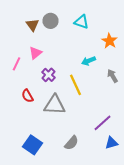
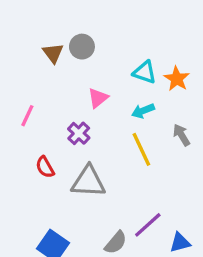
cyan triangle: (82, 22) -> (145, 72), moved
pink triangle: (36, 53) -> (98, 98), moved
yellow line: (76, 85) -> (141, 149), moved
purple line: (102, 123) -> (148, 225), moved

